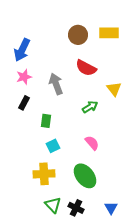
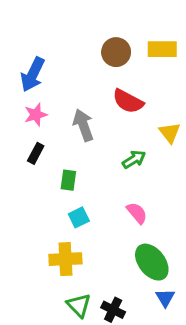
green ellipse: (85, 176) -> (152, 262), moved
blue triangle: (111, 208) -> (165, 298), moved

